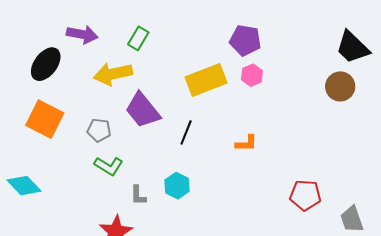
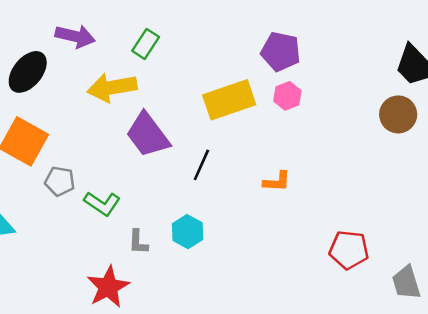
gray pentagon: (99, 130) -> (60, 181), moved

